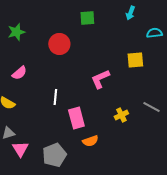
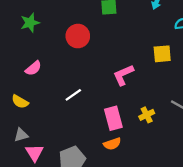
white line: (55, 97) -> (73, 95), turned 49
pink rectangle: (76, 118) -> (113, 118), moved

